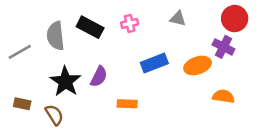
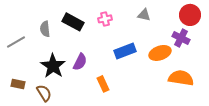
gray semicircle: (56, 36) -> (45, 29), size x0.7
orange semicircle: (223, 96) -> (181, 78), size x1.4
orange rectangle: (127, 104) -> (103, 84), turned 63

